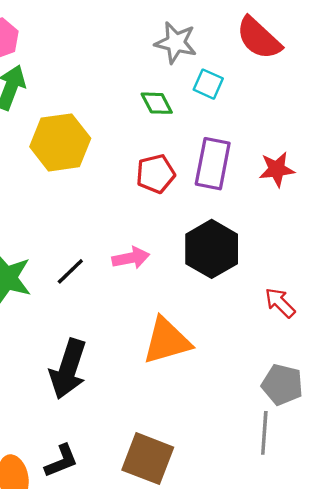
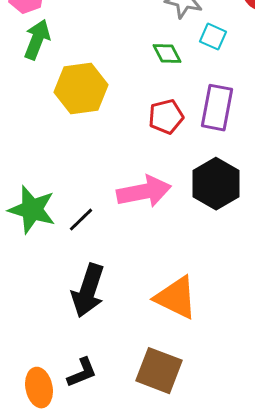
pink arrow: (131, 258) -> (144, 192), size x1.6
black line: (70, 271) -> (81, 220), moved
orange triangle: (167, 341) -> (176, 298), moved, turned 42

